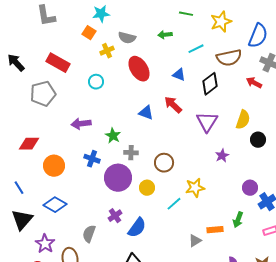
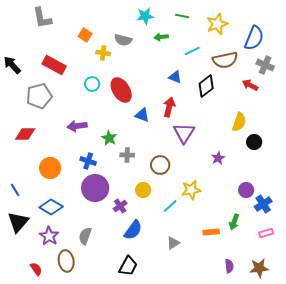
cyan star: (101, 14) -> (145, 16), moved
yellow cross: (107, 51) -> (103, 53), turned 32
red ellipse: (139, 69) -> (121, 90), moved
red arrow: (173, 105) -> (169, 107), turned 60
purple triangle: (207, 122) -> (184, 133), moved
red diamond: (29, 144) -> (25, 134), moved
purple circle: (118, 178) -> (95, 188), moved
purple cross: (115, 216) -> (120, 206), moved
gray triangle: (195, 241) -> (173, 243), moved
purple star: (45, 244) -> (49, 236), moved

